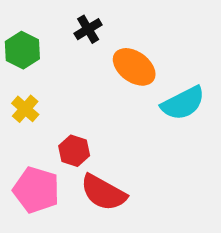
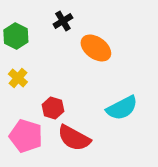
cyan semicircle: (183, 103) -> (122, 108), moved

